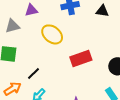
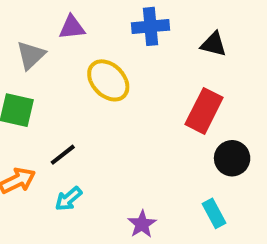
gray triangle: (12, 26) -> (31, 55), turned -35
red rectangle: (81, 59) -> (204, 111), moved, turned -50

